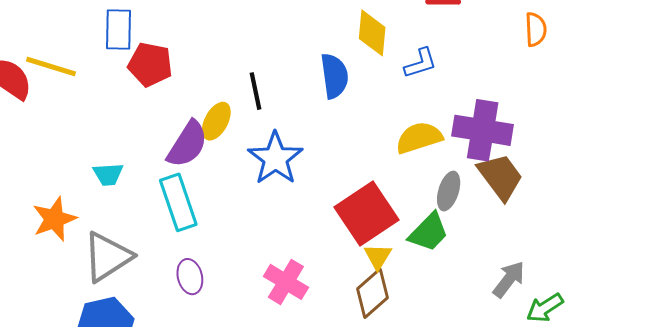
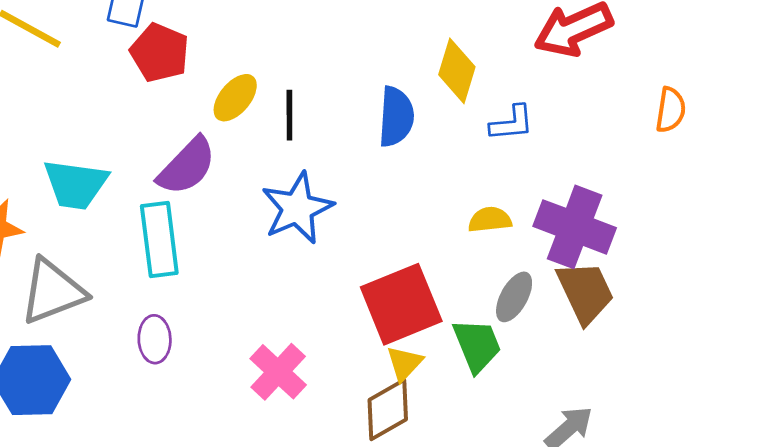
yellow ellipse: (216, 121) -> (235, 98), moved
yellow semicircle: (419, 138) -> (490, 220), size x0.7
cyan trapezoid: (108, 174) -> (75, 184), size x1.6
green trapezoid: (429, 232) -> (477, 345), turned -78

